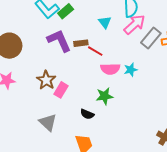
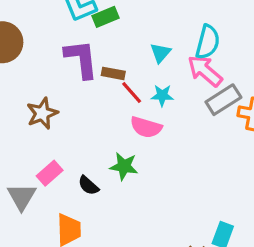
pink arrow: (135, 24) -> (205, 71), turned -115
cyan star: (131, 70) -> (162, 95), moved
pink rectangle: (61, 90) -> (50, 173), moved
gray triangle: (48, 122) -> (22, 197), moved

